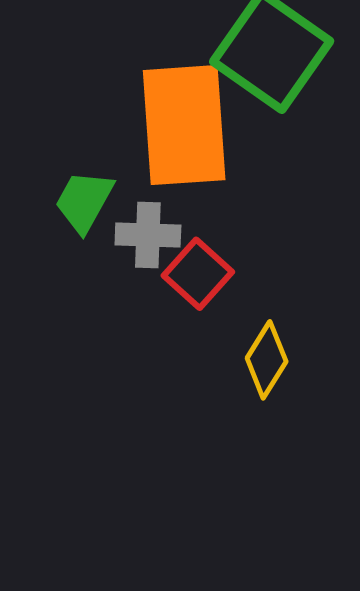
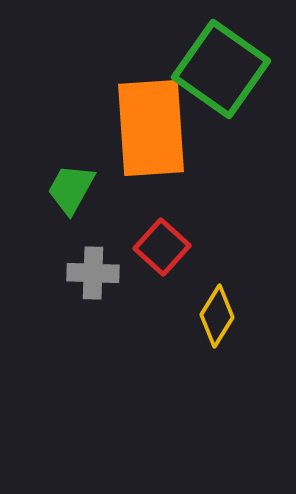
gray cross: (148, 235) -> (93, 273), moved

